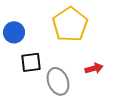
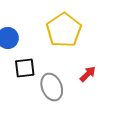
red arrow: (94, 68) -> (88, 74), turned -30

